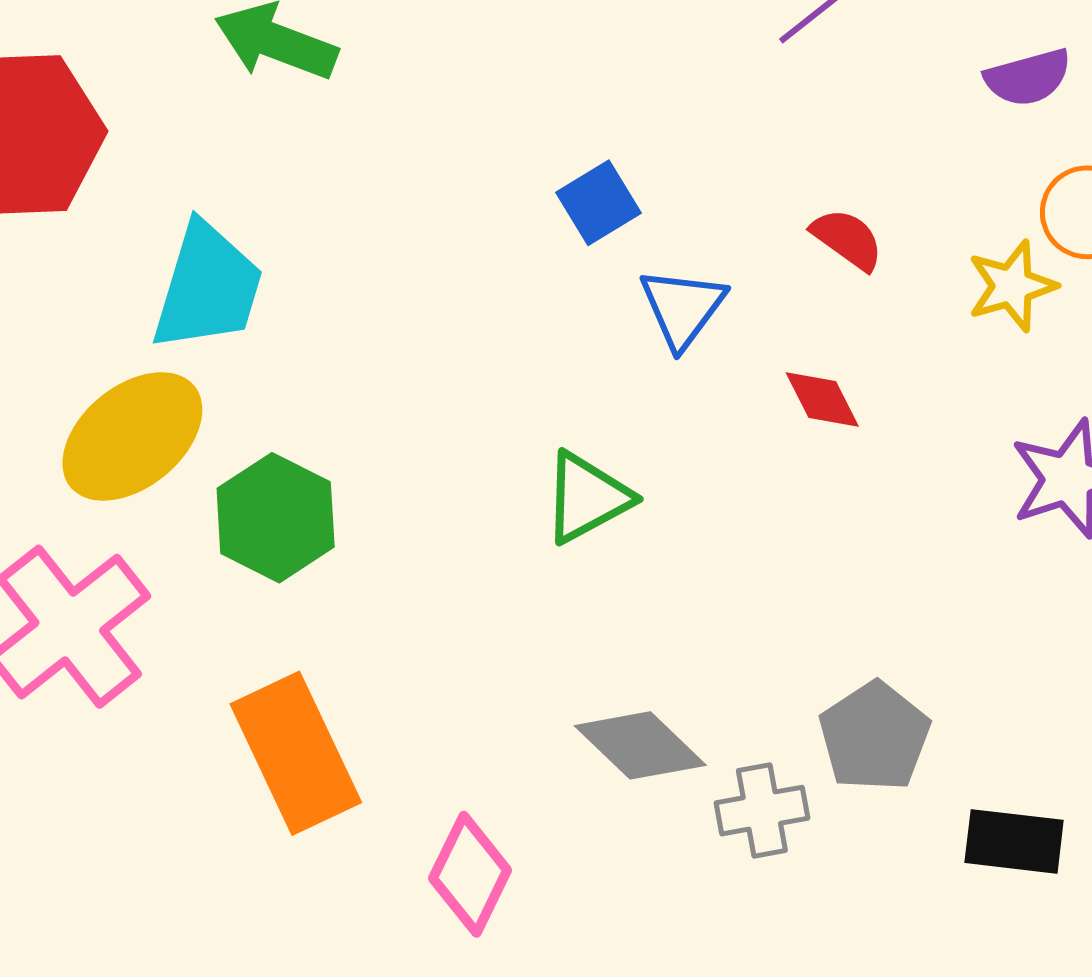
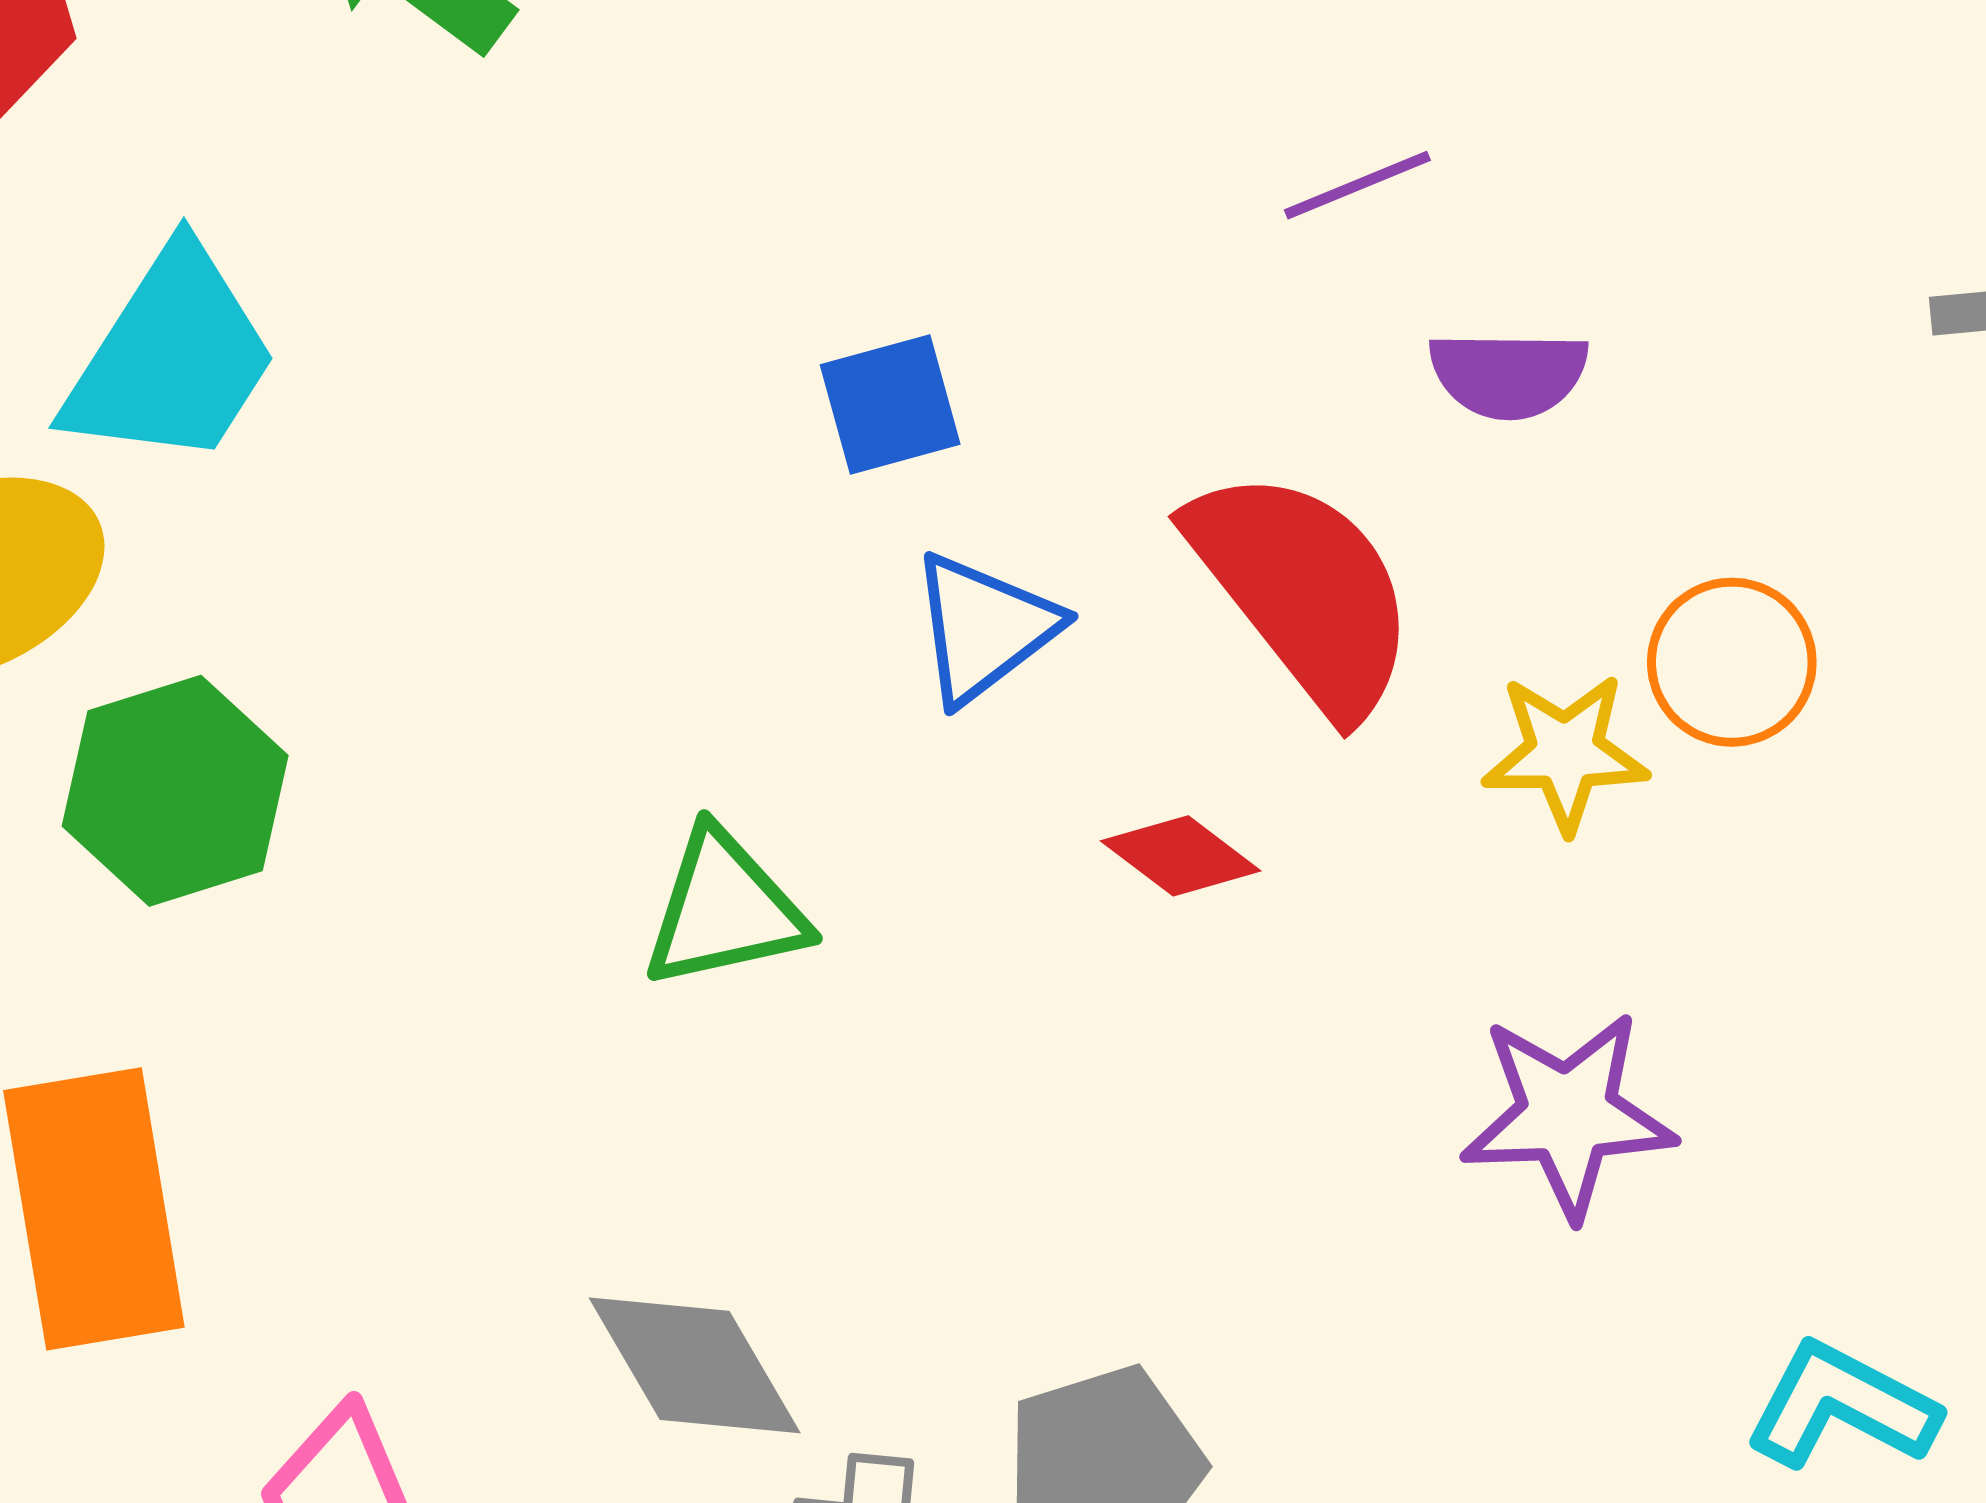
purple semicircle: (1028, 77) -> (1508, 374), moved
red semicircle: (847, 239) -> (1303, 591), size x2.0
red diamond: (822, 400) -> (1181, 856), turned -42

